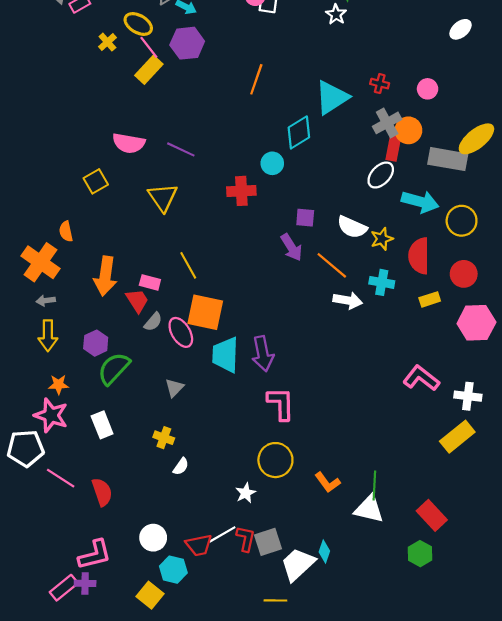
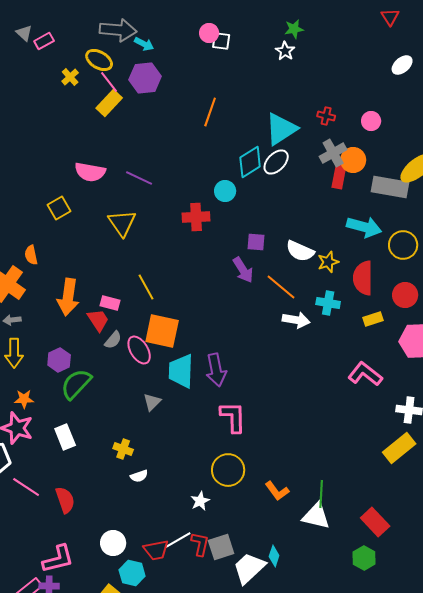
white ellipse: (381, 175) -> (276, 162), moved
pink L-shape: (421, 378) -> (365, 374), moved
gray triangle: (174, 388) -> (152, 402), moved
white semicircle: (181, 466) -> (139, 476), turned 36

